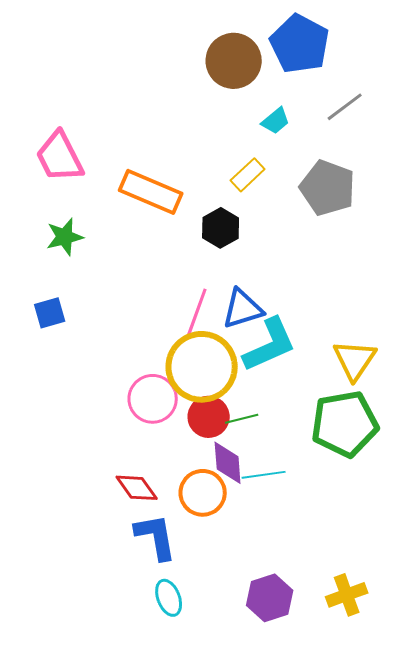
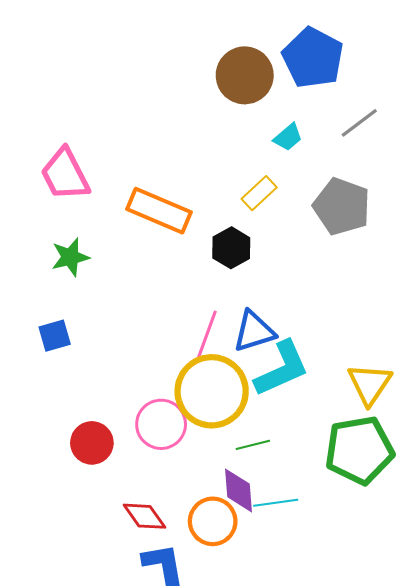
red circle: (209, 417) -> (92, 443), moved

